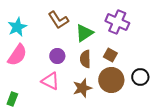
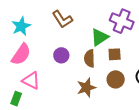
green triangle: (84, 33) -> (99, 37), moved
brown square: (110, 55) -> (115, 54), turned -32
brown circle: (111, 80) -> (116, 79), size x0.7
pink triangle: (50, 81) -> (31, 80), moved

